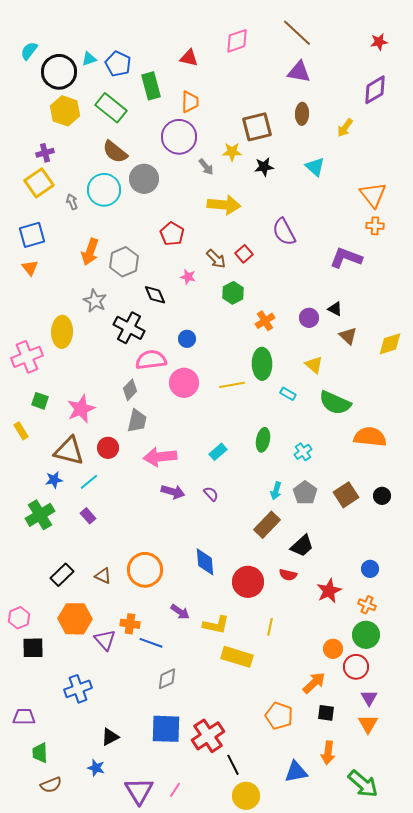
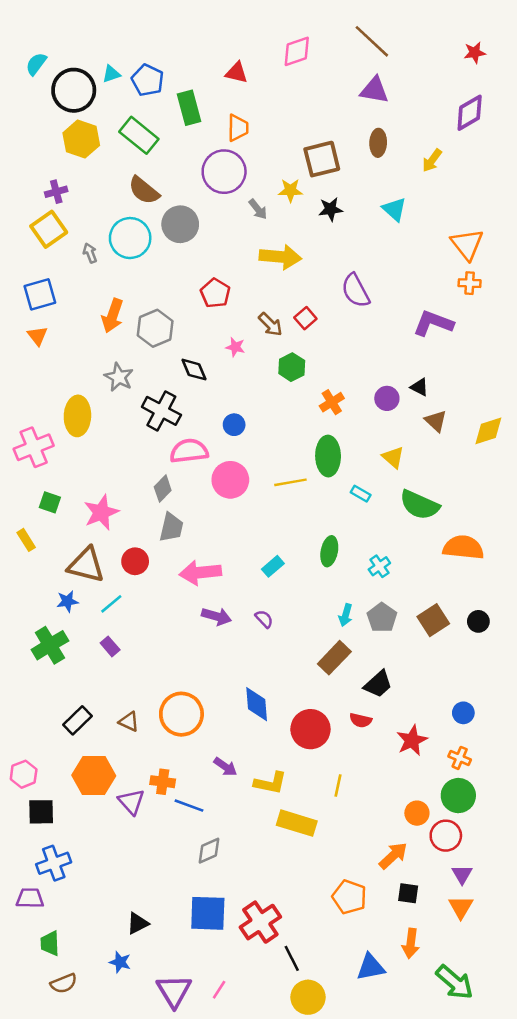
blue cross: (78, 689) -> (54, 863), moved

